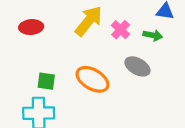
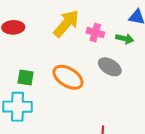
pink cross: (121, 30) -> (95, 33), turned -30

